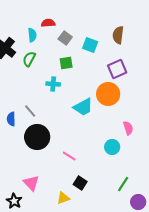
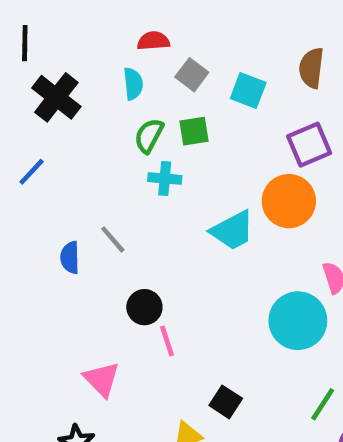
cyan semicircle: (32, 35) -> (133, 84), moved
green semicircle: (29, 59) -> (149, 136), moved
black circle: (37, 137) -> (144, 307), moved, size x0.6
cyan circle: (112, 147) -> (298, 321), size x1.6
pink line: (69, 156) -> (167, 341), moved, turned 40
pink triangle: (31, 183) -> (102, 379), moved

